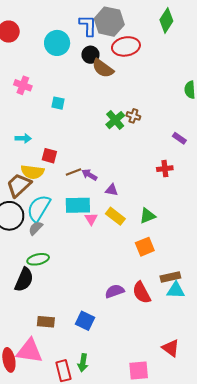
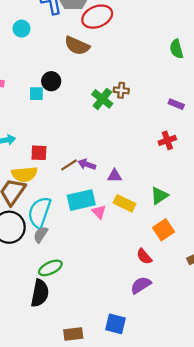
cyan circle: (57, 43) -> (22, 29), size x0.6
black circle: (90, 55) -> (51, 81), moved
red semicircle: (142, 293) -> (144, 256), moved, size x0.7

